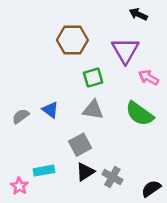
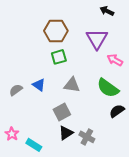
green square: (93, 78) -> (59, 57), moved
cyan rectangle: (44, 171) -> (34, 145), moved, turned 42
pink star: (19, 186) -> (12, 134), moved
black semicircle: (151, 189) -> (117, 111), moved

